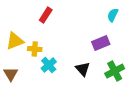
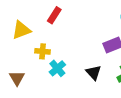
yellow triangle: (15, 41) -> (21, 30), moved

